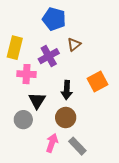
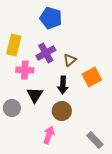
brown triangle: (74, 44) -> (70, 60), moved
gray circle: (23, 120) -> (12, 108), moved
gray rectangle: (77, 146) -> (95, 140), moved

